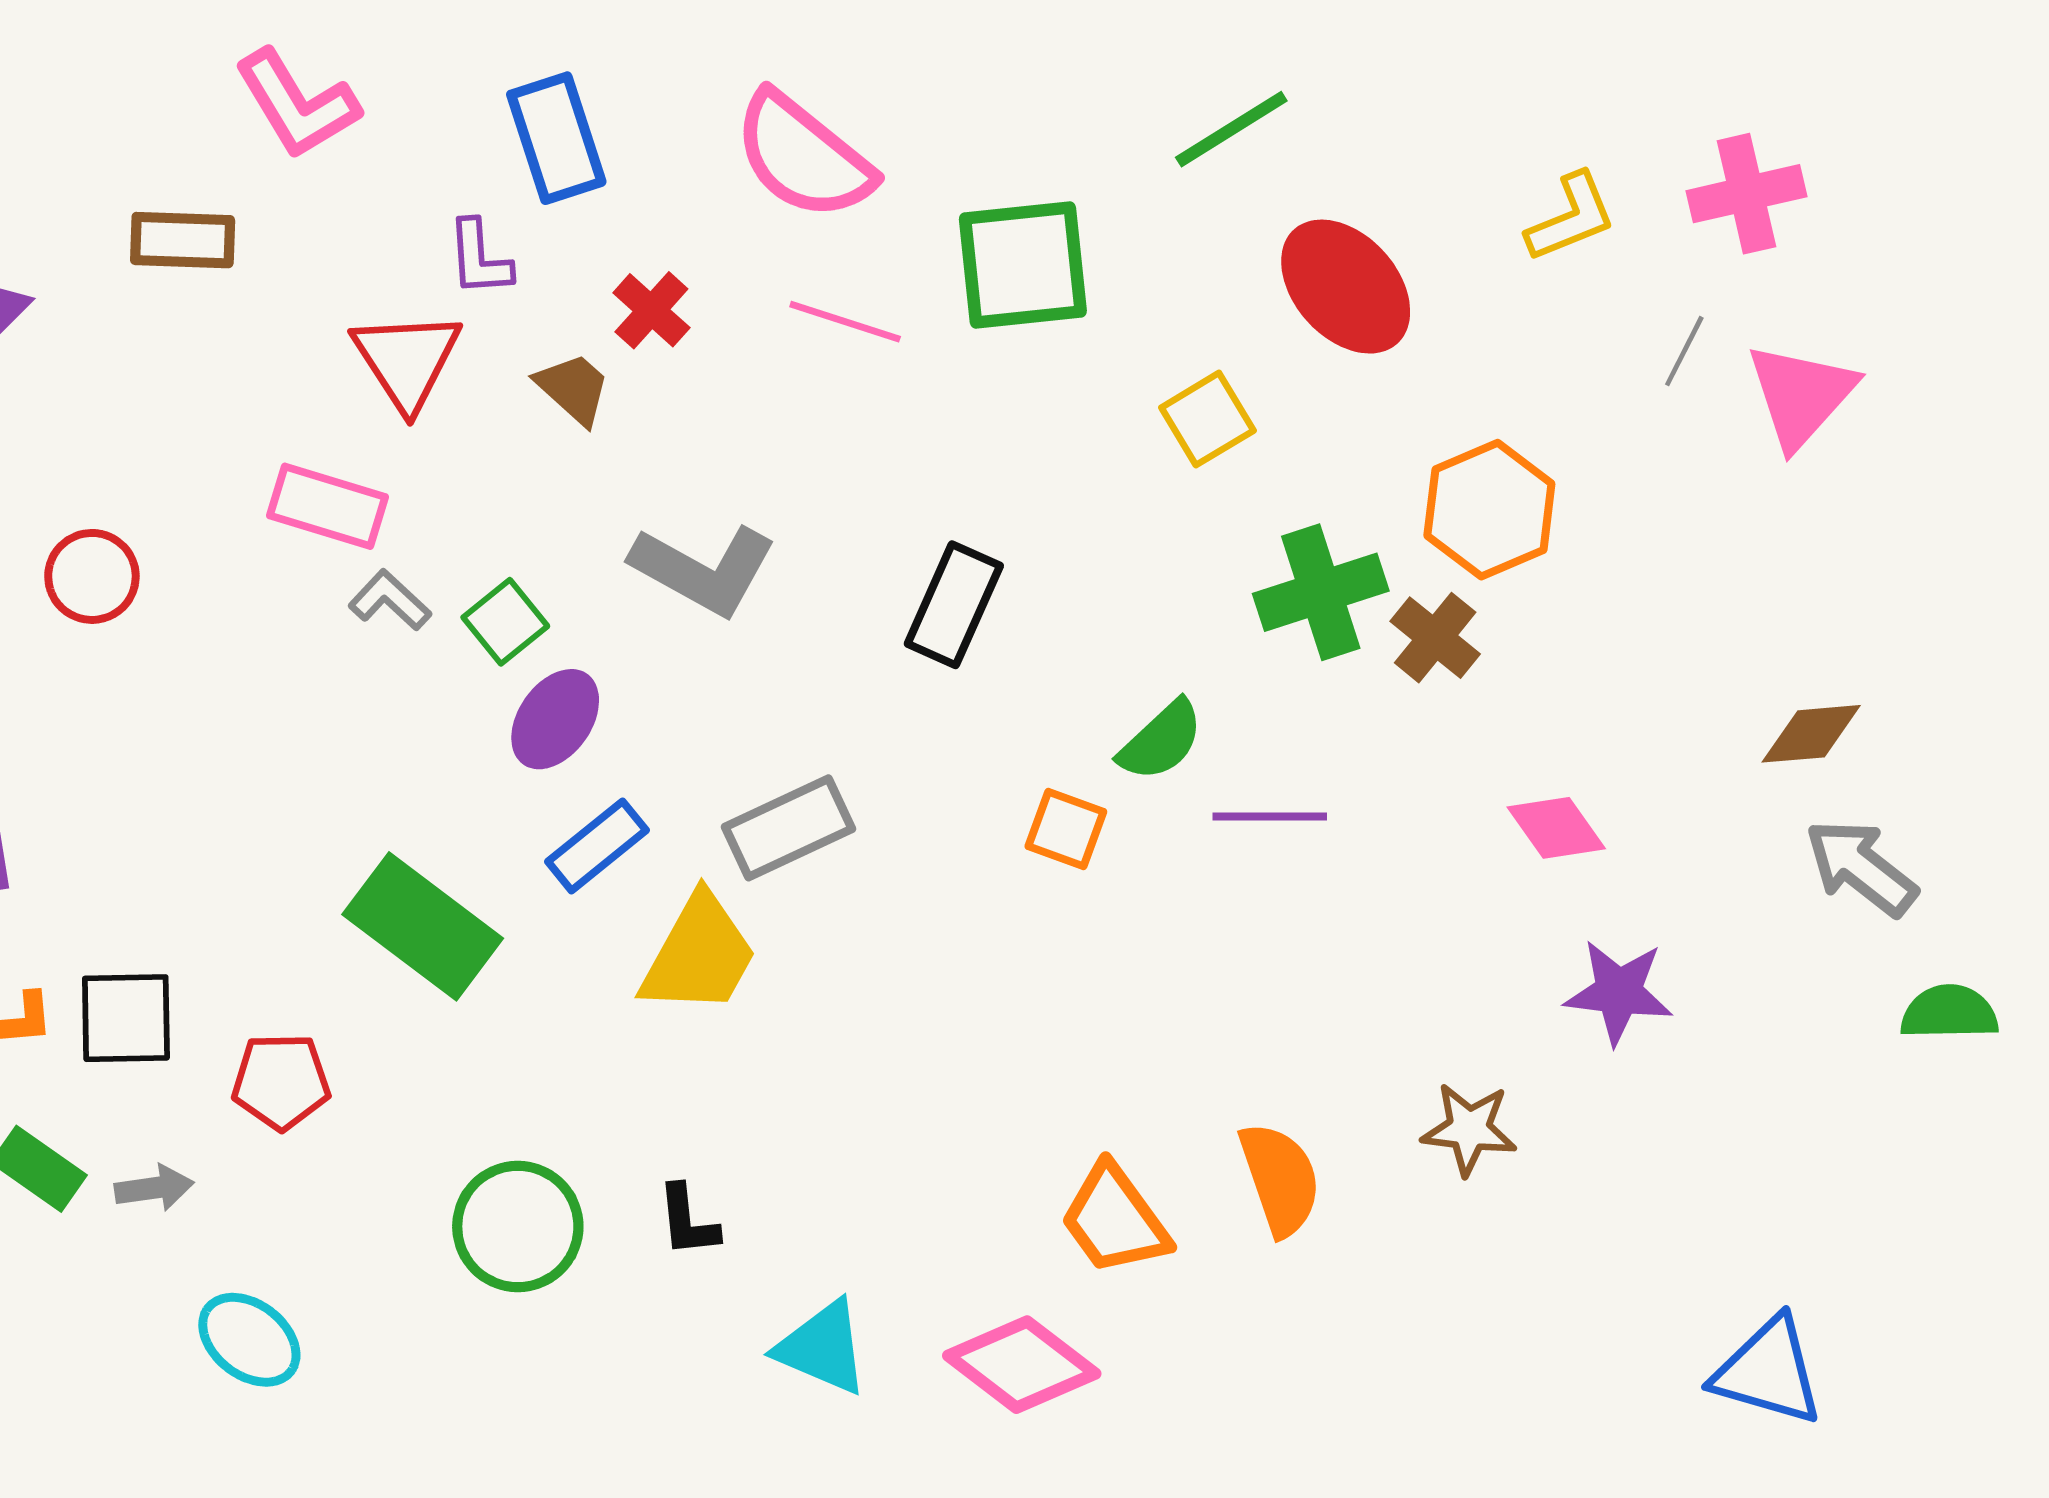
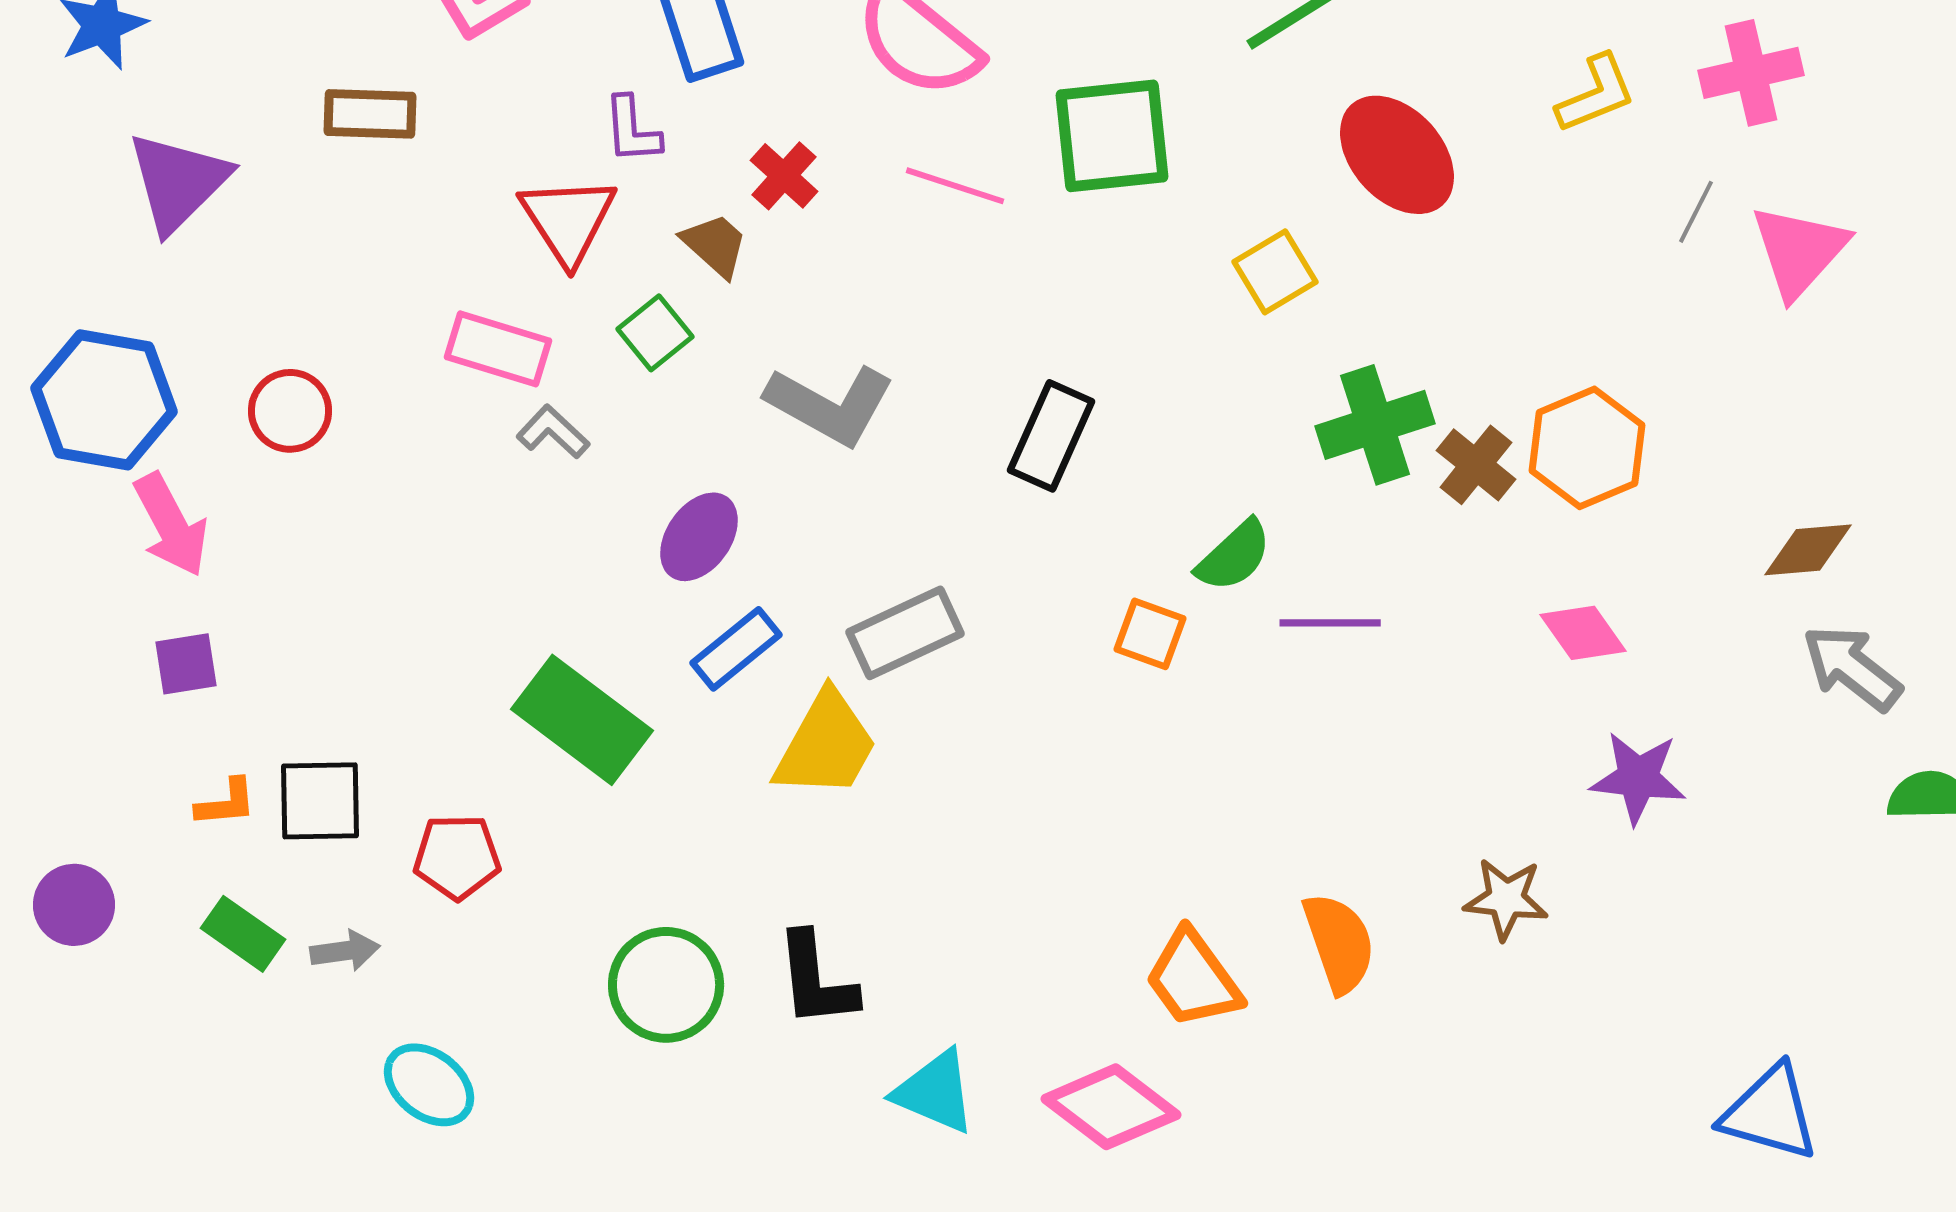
orange hexagon: (1489, 510) -> (1587, 448), moved
green square: (505, 622) -> (655, 333), moved
black L-shape: (688, 1221) -> (816, 980), size x1.5

